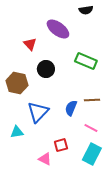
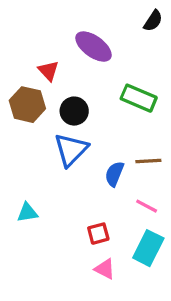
black semicircle: (86, 10) -> (153, 21), moved, turned -48
brown hexagon: (17, 83) -> (27, 105), moved
blue triangle: (38, 112) -> (71, 150), moved
pink triangle: (45, 159) -> (105, 269), moved

